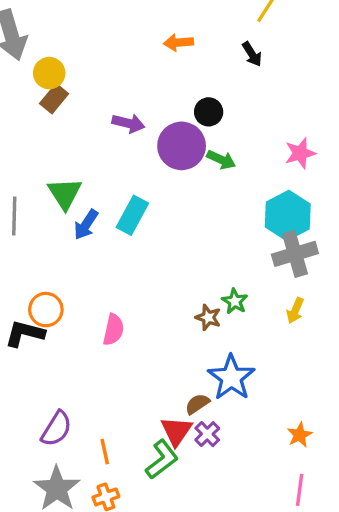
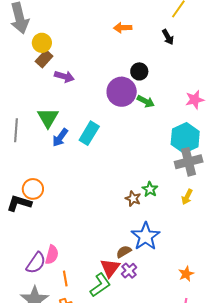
purple arrow: (128, 123) -> (64, 77), moved
pink semicircle: (113, 330) -> (52, 255), moved

